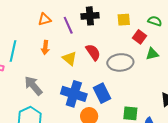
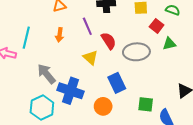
purple line: (68, 25) -> (87, 26), moved
yellow triangle: (70, 58) -> (90, 58), moved
blue cross: (74, 94) -> (71, 91), moved

